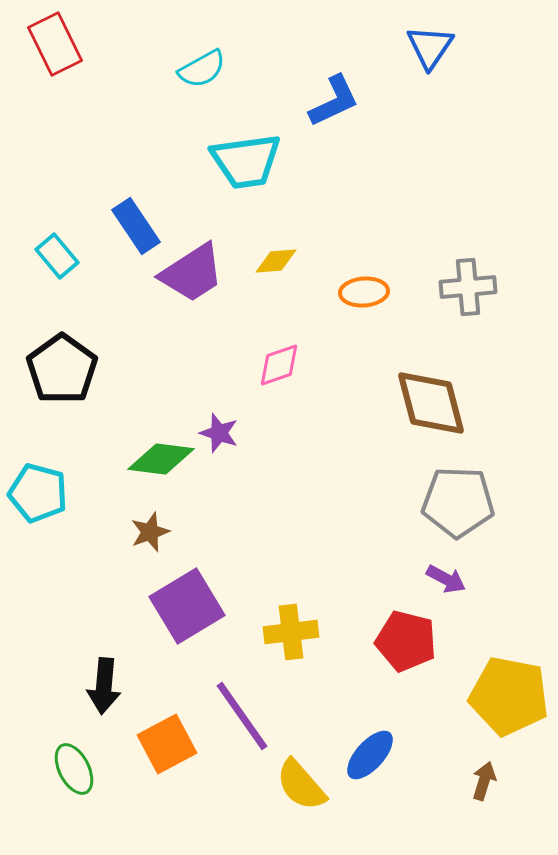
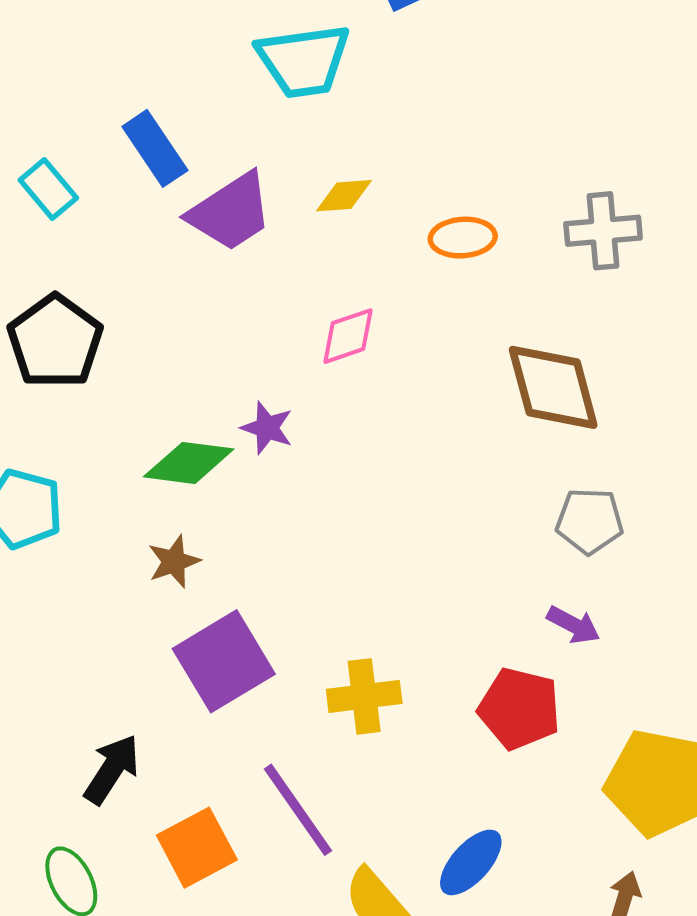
gray pentagon: (458, 502) -> (590, 521), size x0.7
black arrow: (104, 686) -> (112, 769), turned -152

